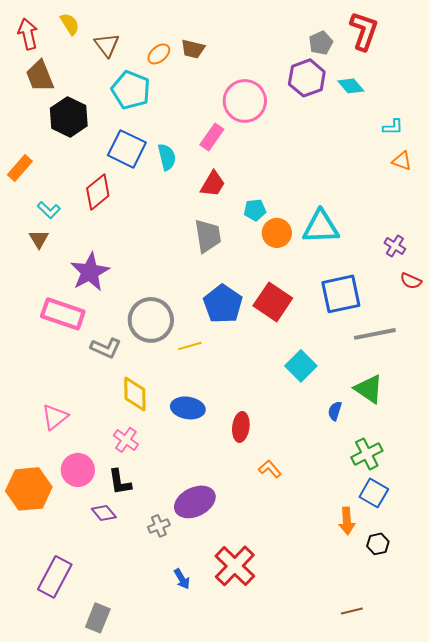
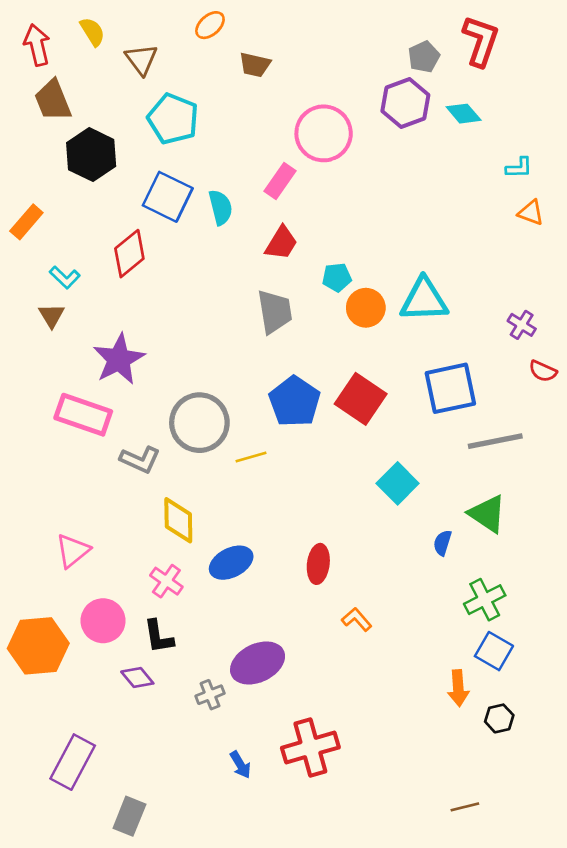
orange ellipse: (159, 54) -> (210, 25), moved
blue ellipse: (188, 408) -> (231, 563), moved, turned -36
red cross: (235, 566) -> (310, 748), turned 30

